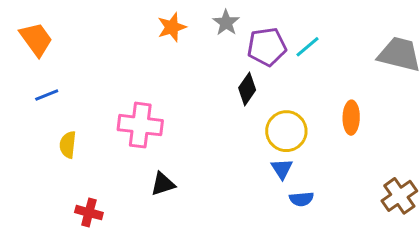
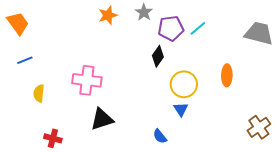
black triangle: (163, 184) -> (102, 119), size x1.4
blue semicircle: (301, 199) -> (160, 136), moved, turned 56

